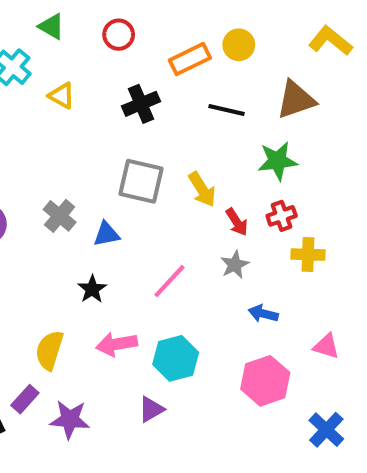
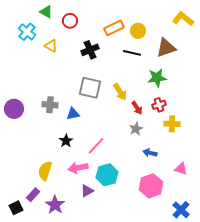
red circle: (119, 35) -> (70, 21), moved
yellow circle: (239, 45) -> (138, 31), moved
gray cross: (60, 216) -> (50, 105), turned -35
pink line: (170, 281) -> (96, 146), moved
purple triangle: (151, 409) -> (87, 191), moved
purple star: (70, 419) -> (55, 205), turned 30

